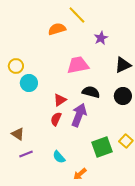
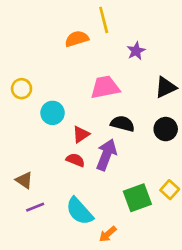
yellow line: (77, 15) -> (104, 20), turned 30
cyan circle: (29, 83) -> (53, 113), moved
red semicircle: (56, 119) -> (75, 160), turned 88
cyan semicircle: (59, 157) -> (79, 211), size x1.6

